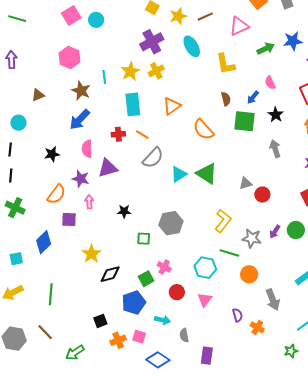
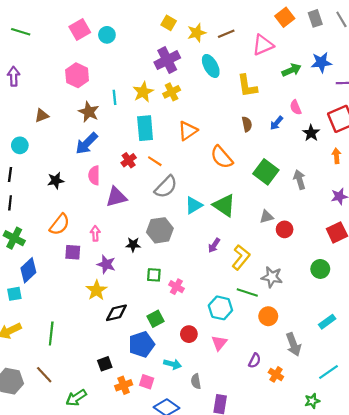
black star: (276, 115) -> (311, 133), moved
green square: (245, 121) -> (266, 172), moved, turned 30
red cross: (118, 134) -> (129, 160), turned -32
purple star: (81, 179) -> (106, 264), moved
gray hexagon: (171, 223) -> (160, 230), moved
purple arrow: (275, 232) -> (214, 245), moved
blue diamond: (44, 242) -> (28, 270), moved
pink cross: (164, 267) -> (176, 287), moved
purple semicircle: (237, 315) -> (255, 361), turned 40

